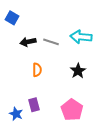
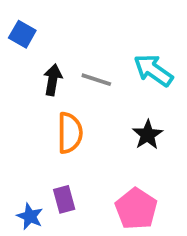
cyan arrow: (81, 37) -> (153, 70), turned 30
black arrow: (28, 42) -> (53, 80), turned 112
orange semicircle: (37, 70) -> (70, 133), size x1.5

